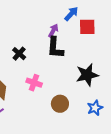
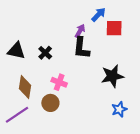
brown circle: (60, 104) -> (50, 103), moved

